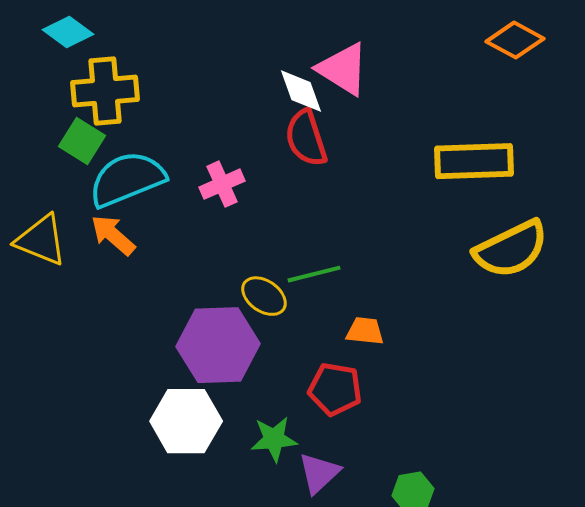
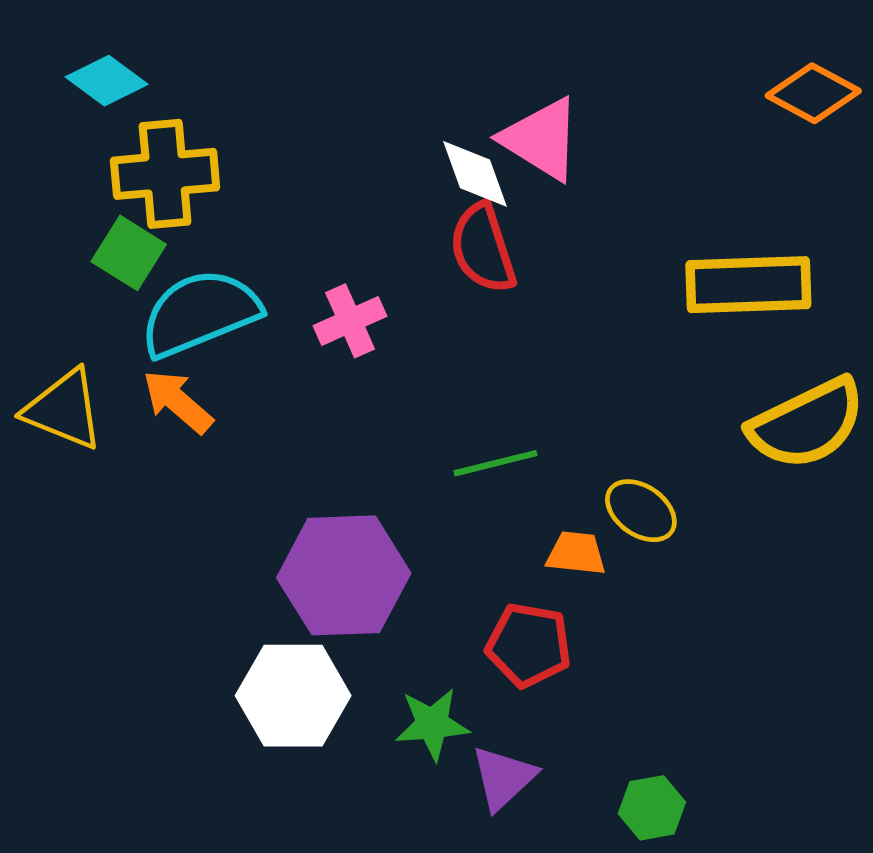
yellow ellipse: (264, 296) -> (641, 511), moved

